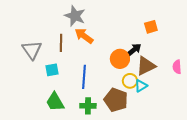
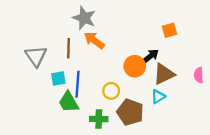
blue line: (84, 77) -> (77, 84), moved
yellow circle: (130, 81) -> (111, 91), moved
green trapezoid: (55, 102) -> (68, 102), moved

